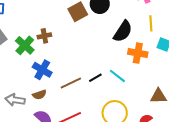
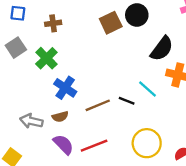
brown cross: (44, 36) -> (53, 23), moved
cyan line: (117, 76) -> (148, 89), moved
black line: (95, 78) -> (127, 101), turned 48

